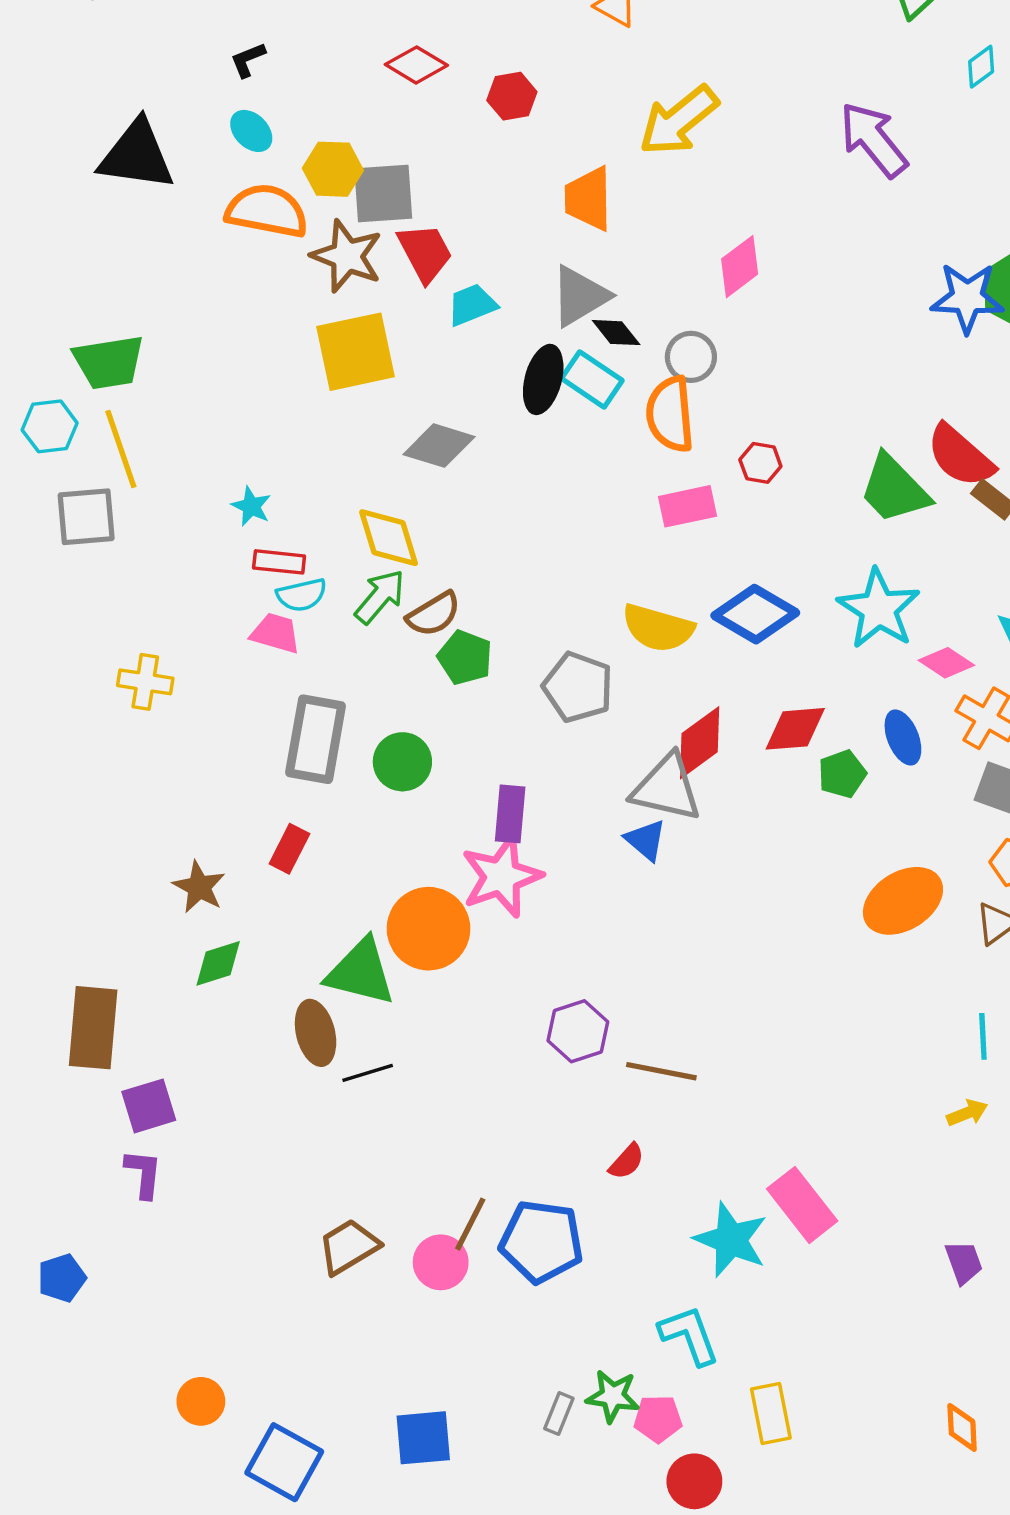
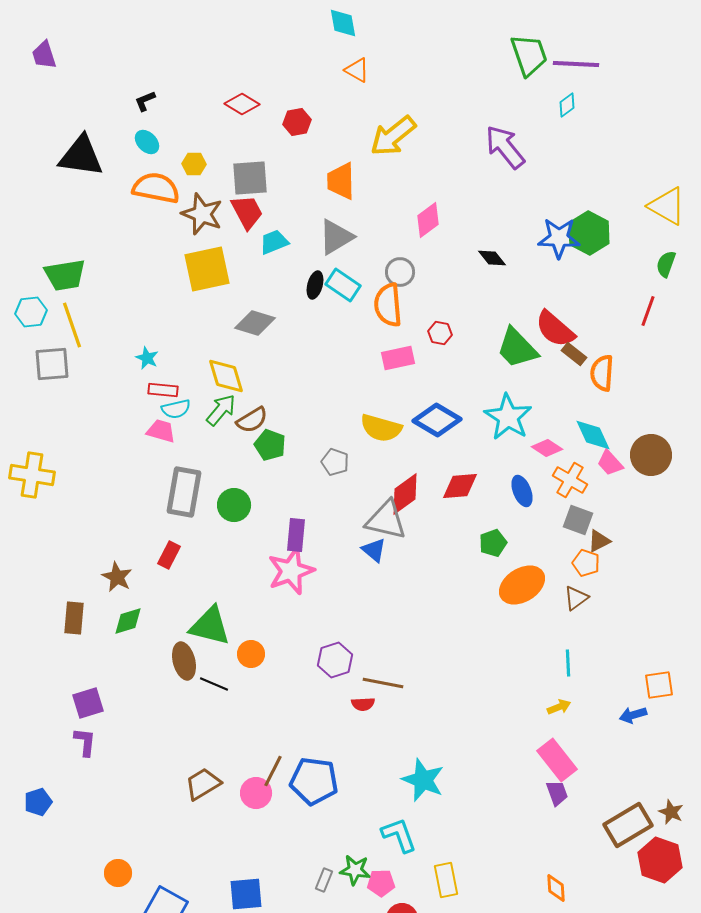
yellow hexagon: (333, 169) -> (194, 164), size x0.7
gray square: (383, 194) -> (250, 178), moved
black diamond: (616, 333) -> (492, 258), moved
black ellipse: (543, 379) -> (315, 285), size x0.7
yellow cross: (145, 682) -> (32, 475), moved, size x1.4
gray pentagon: (578, 687) -> (335, 462), size x0.7
green pentagon: (842, 774) -> (493, 543), moved
orange circle: (428, 929) -> (251, 654), moved, size x0.6
brown rectangle: (93, 1028) -> (74, 618), moved, size x0.7
black line: (368, 1073) -> (214, 684), turned 40
red semicircle: (627, 1162) -> (363, 704), moved, turned 45
pink rectangle: (802, 1205) -> (557, 760), moved

